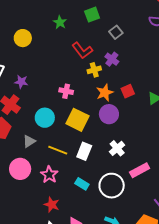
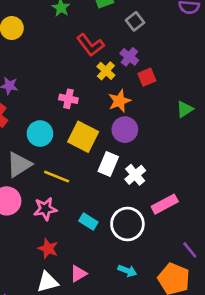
yellow cross: (94, 70) -> (106, 71), turned -32
red square: (128, 91) -> (147, 77), moved
gray triangle: (29, 141) -> (19, 164), size x1.5
white rectangle: (84, 151) -> (108, 164), moved
pink star: (49, 175) -> (45, 209), turned 30

